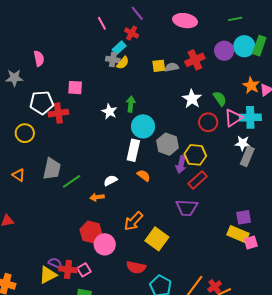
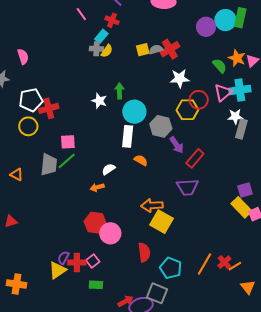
red cross: (195, 60) -> (170, 49), moved
pink square: (75, 88) -> (68, 142), moved
white star: (192, 99) -> (180, 78), turned -30
green semicircle: (220, 99) -> (220, 66), moved
yellow circle: (25, 133) -> (28, 126), moved
yellow hexagon: (195, 155) -> (187, 110), moved
purple arrow: (181, 165) -> (177, 145), turned -42
green line: (71, 181) -> (67, 161), moved
orange arrow: (133, 221) -> (152, 205), moved, turned 50
yellow rectangle: (238, 234) -> (242, 207), turned 30
purple semicircle: (55, 263) -> (63, 258), turned -80
red semicircle: (136, 267) -> (144, 252), turned -102

